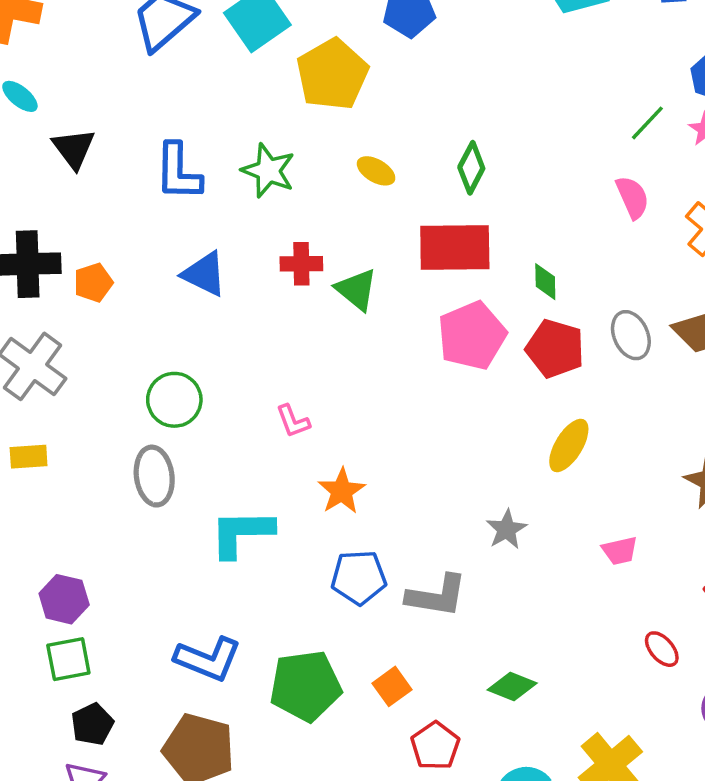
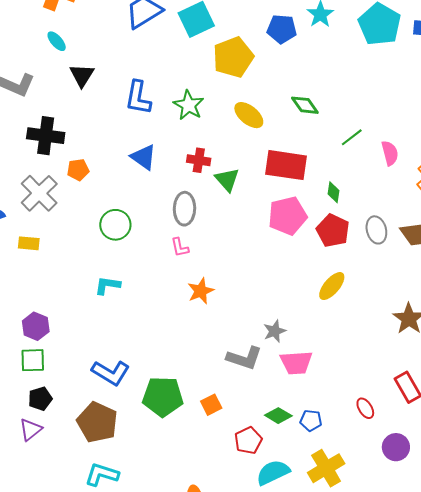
green line: (647, 123) -> (352, 137), moved
green diamond: (471, 168) -> (305, 105), moved, turned -72
yellow ellipse: (376, 171) -> (249, 115), size x1.4
orange pentagon: (93, 283) -> (78, 170), moved
gray ellipse: (154, 476) -> (184, 209), moved
gray star: (506, 529) -> (275, 331), moved
cyan L-shape: (242, 533) -> (107, 285), moved, size x0.7
pink trapezoid: (620, 551) -> (296, 363), moved, size x1.6
blue pentagon: (359, 577) -> (311, 420), moved, size x0.7
red pentagon: (435, 746) -> (248, 441), moved

